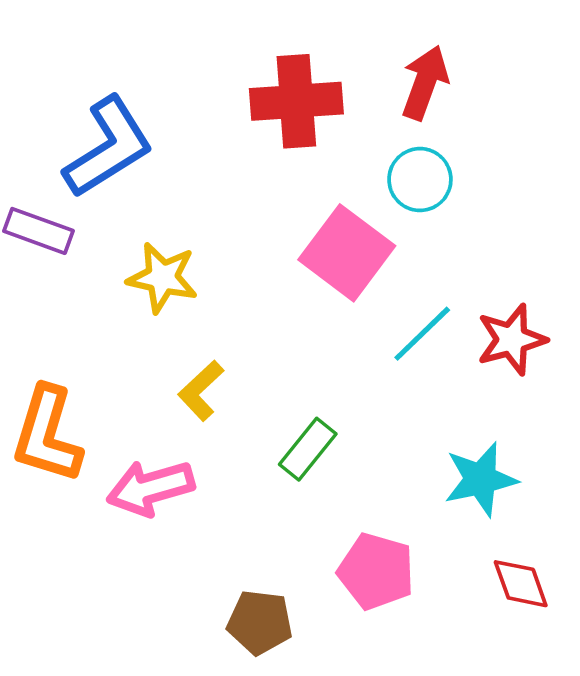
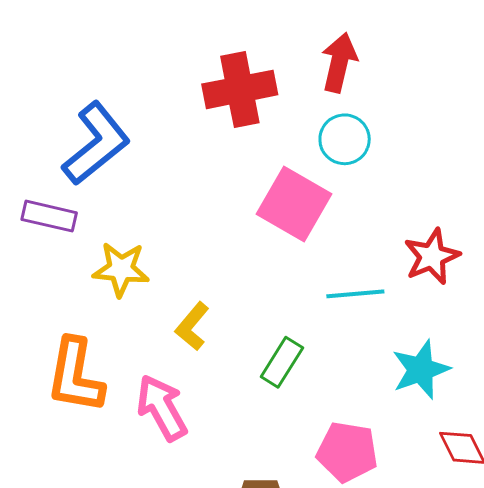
yellow star: (162, 278) -> (121, 269), moved
cyan line: (422, 334) -> (355, 294), moved, turned 46
pink arrow: (150, 488) -> (162, 408), turned 84

